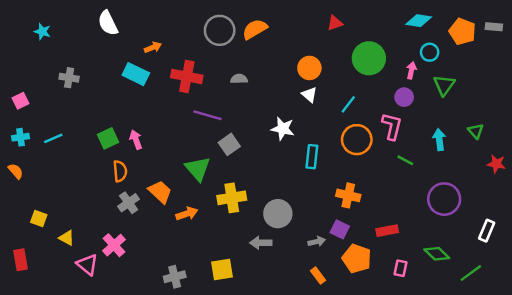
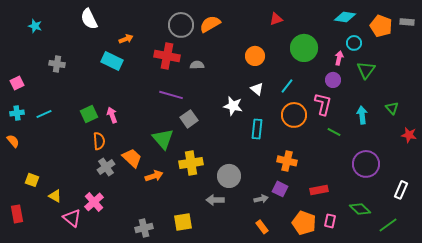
red cross: (187, 76) -> (167, 56), moved
white triangle: (309, 95) -> (257, 89), moved
orange pentagon: (357, 259) -> (304, 223), moved

